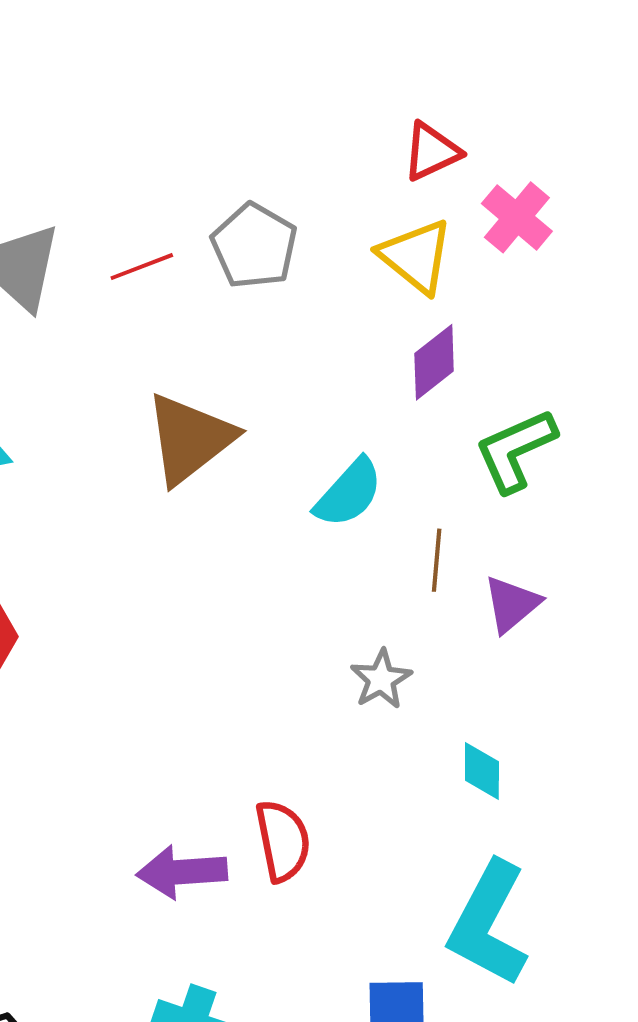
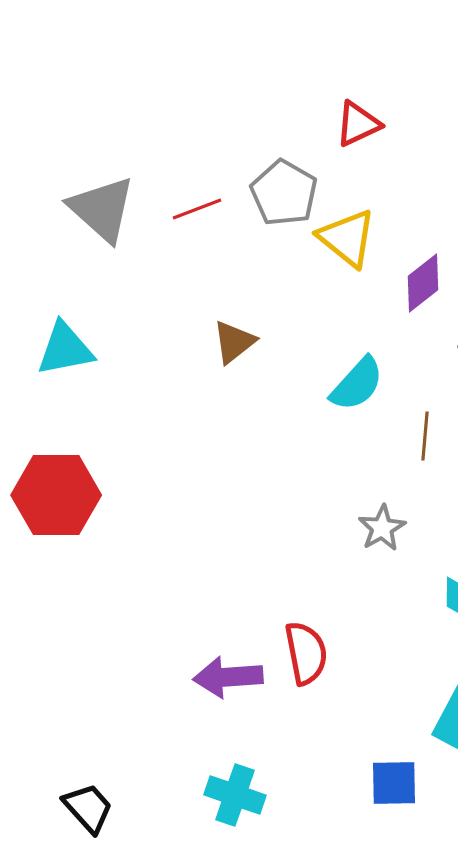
red triangle: (431, 151) -> (358, 124), moved
yellow triangle: (416, 256) -> (347, 238), moved
brown triangle: (190, 439) -> (234, 342), size x0.6

